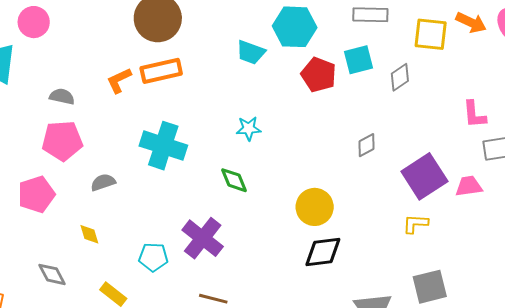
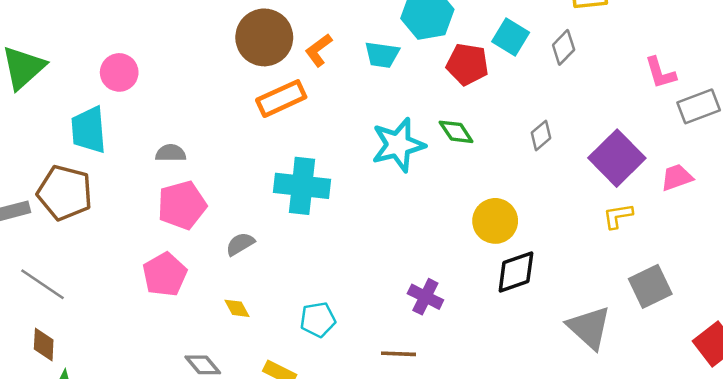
cyan square: (359, 60) -> (511, 37), turned -32
orange L-shape: (119, 80) -> (319, 50), moved
cyan star: (249, 128) -> (398, 145), size x1.8
green diamond: (234, 180) -> (456, 132), moved
pink trapezoid: (469, 186) -> (677, 177), moved
purple cross: (203, 238) -> (425, 297), moved, size x0.7

